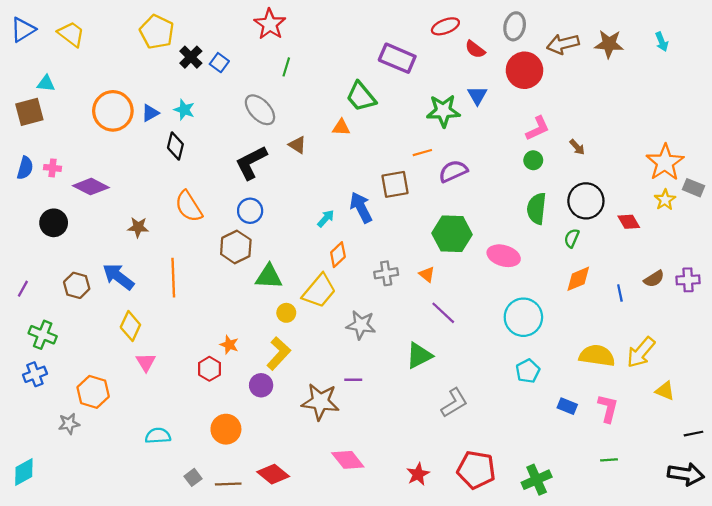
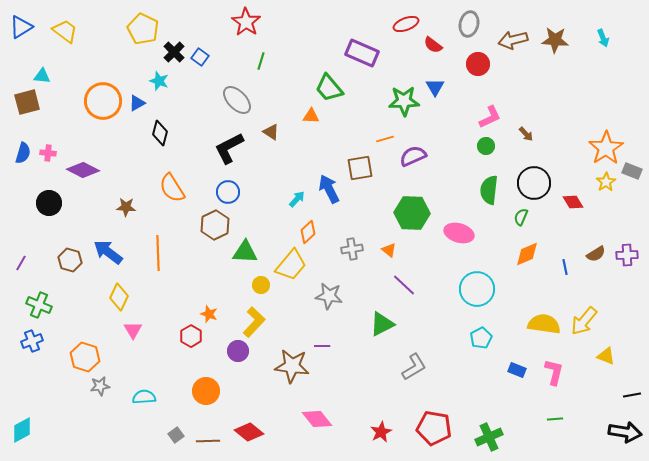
red circle: (524, 70) -> (478, 64), size x0.7
cyan star: (184, 110) -> (159, 81), moved
gray star: (69, 424) -> (100, 386), moved

